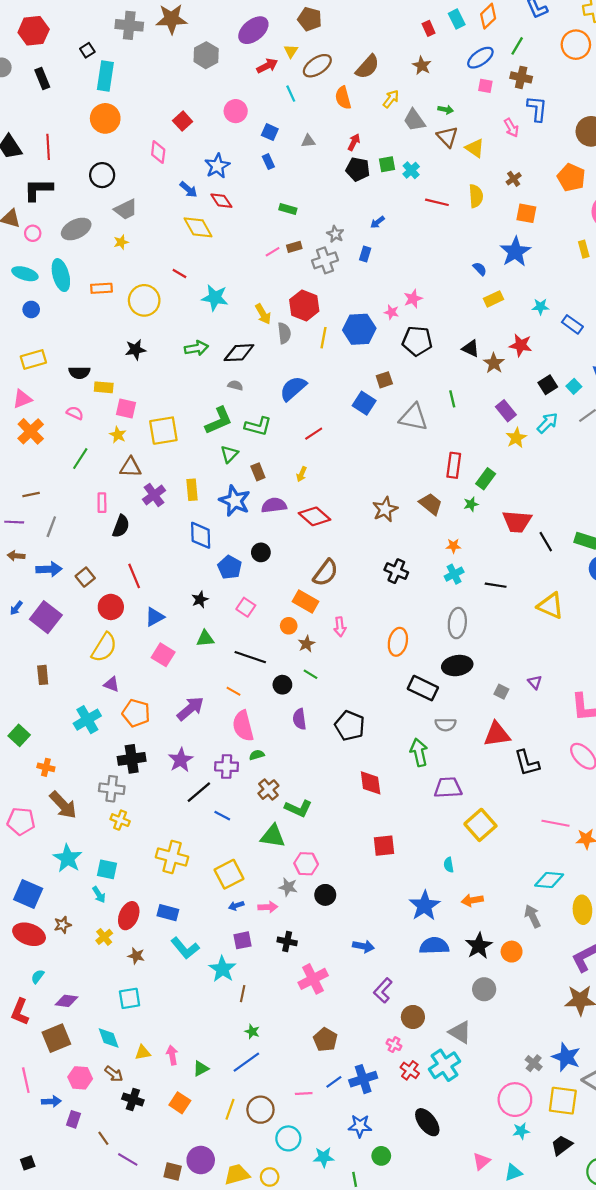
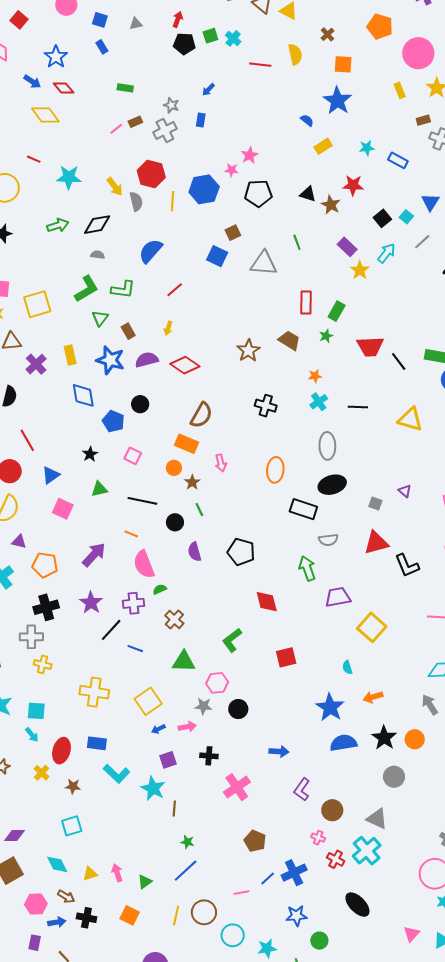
green line: (310, 674) -> (199, 510), turned 40
green L-shape: (298, 808) -> (232, 640), moved, turned 125
blue arrow: (51, 1101) -> (57, 922), moved

